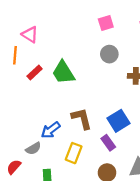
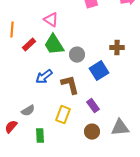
pink triangle: (30, 35) -> (51, 20), moved
gray circle: (109, 54) -> (77, 55), moved
blue square: (119, 121) -> (99, 71), moved
blue arrow: (51, 130) -> (44, 77), moved

